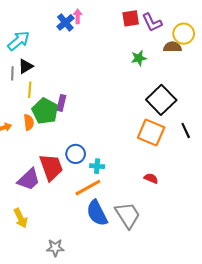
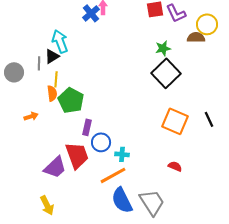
cyan arrow: (19, 41) -> (60, 41), moved, turned -70
black square: (161, 100) -> (166, 73), moved
purple rectangle: (61, 103) -> (87, 127), moved
orange semicircle: (29, 122) -> (52, 93), moved

